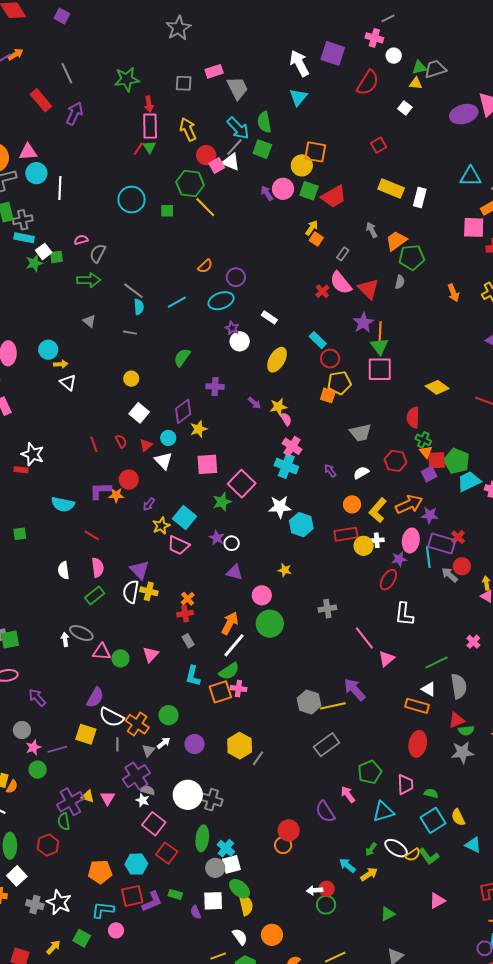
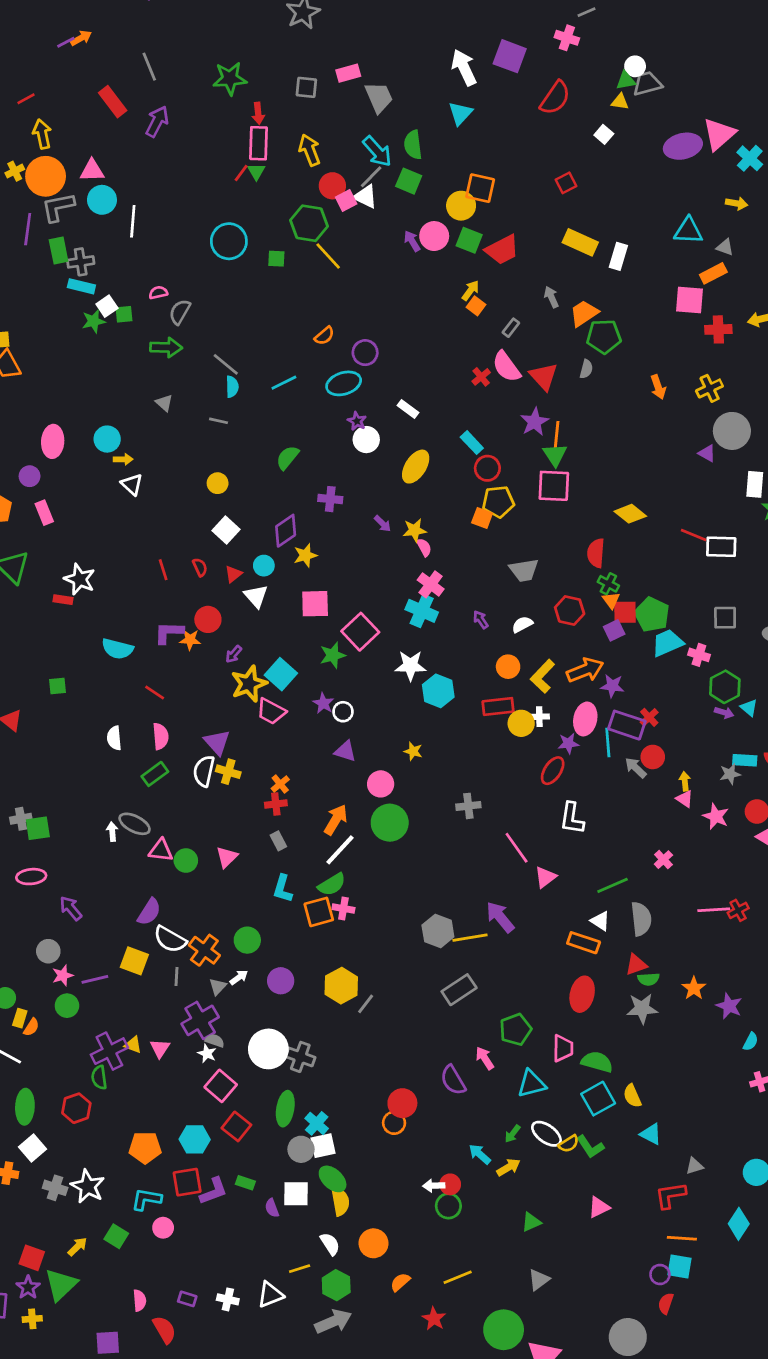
white circle: (394, 56) -> (635, 66), moved
yellow star: (161, 526) -> (249, 684), size x1.5
green semicircle: (431, 793) -> (597, 1062), size x1.6

